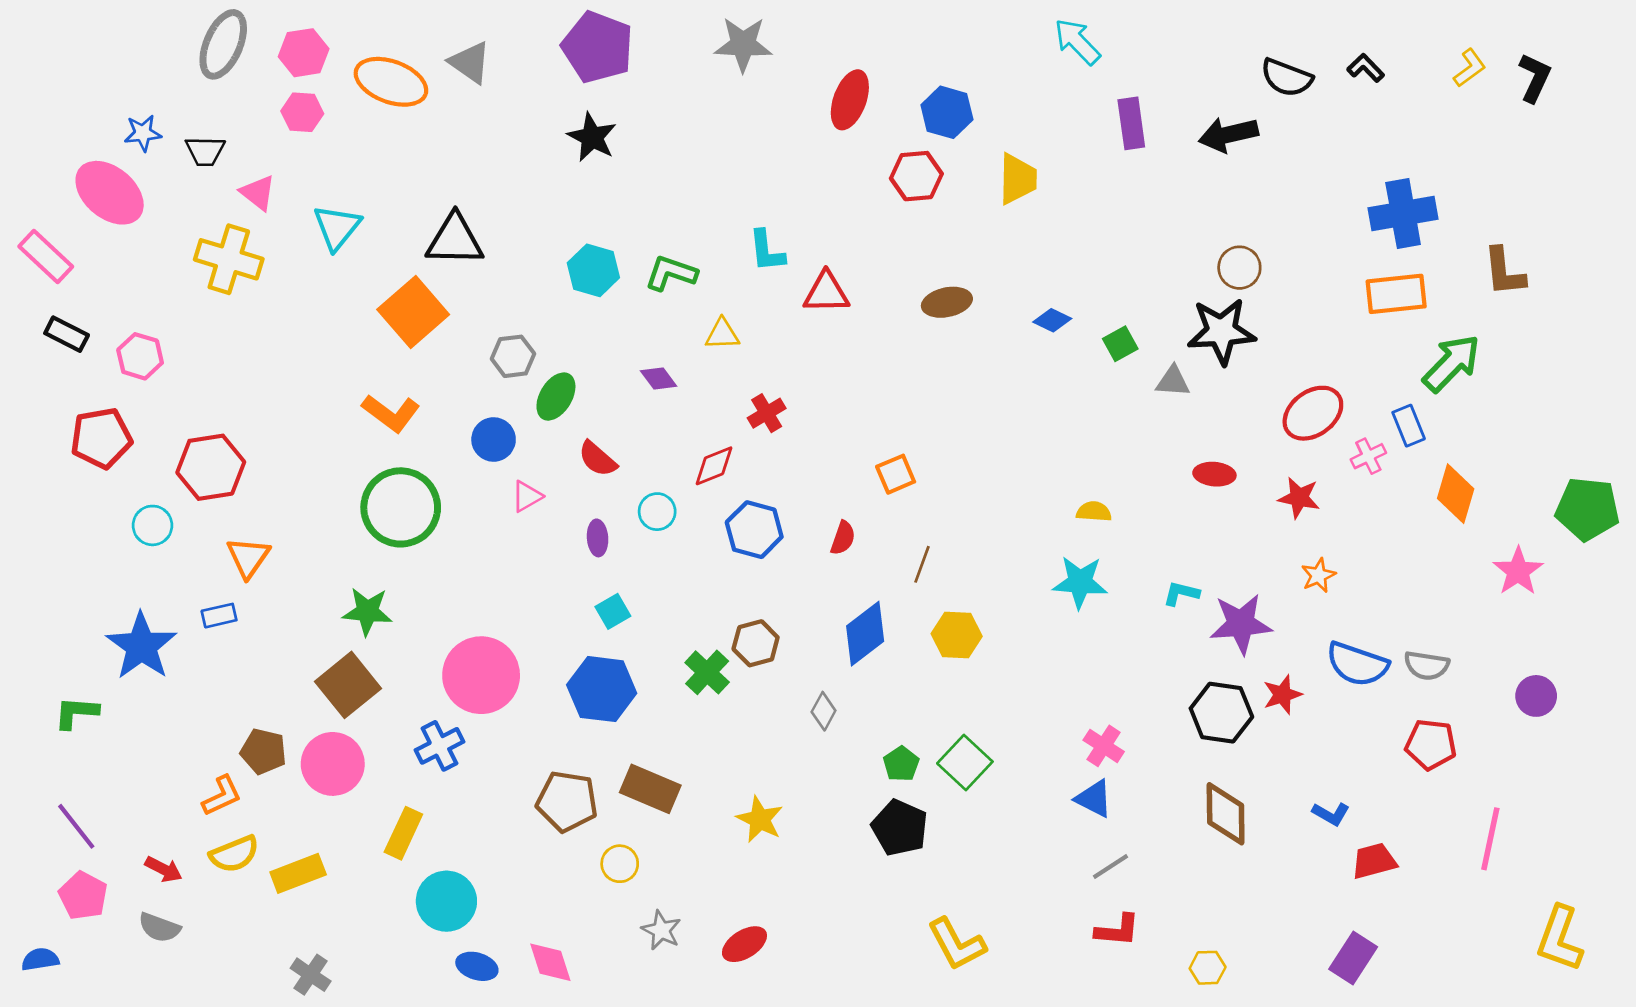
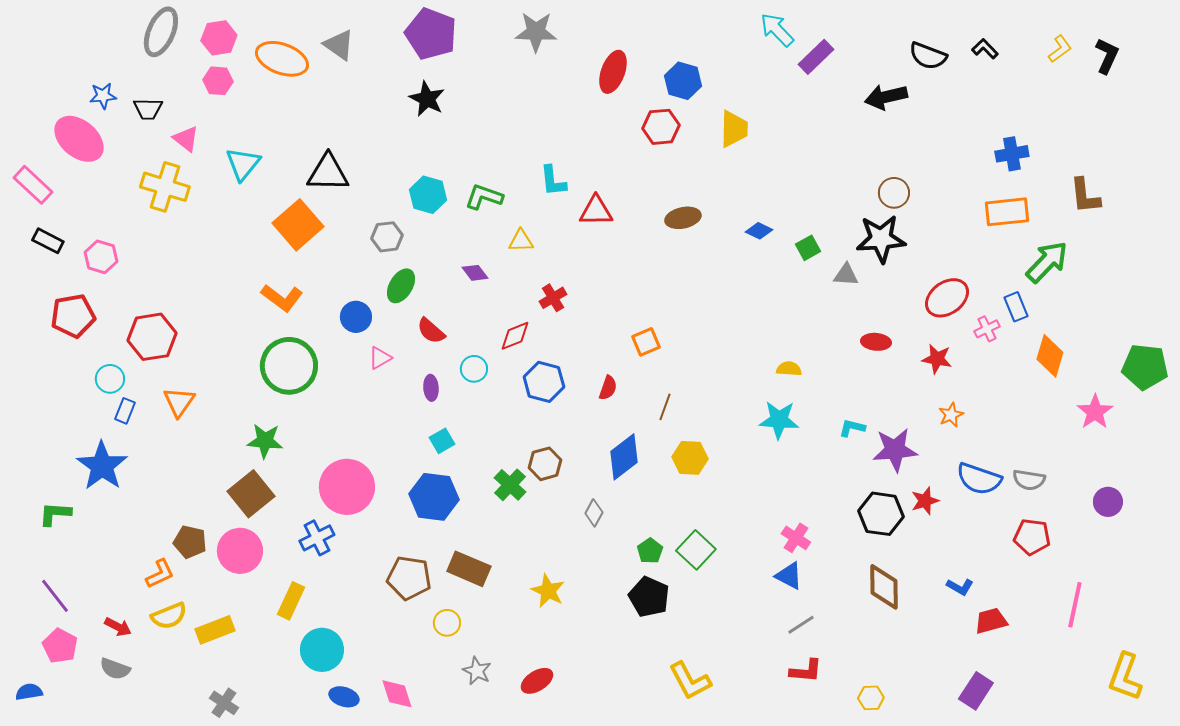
purple rectangle: (1131, 123) -> (816, 57), moved, turned 54
blue cross: (1403, 214) -> (1012, 154), size x0.7
gray hexagon: (513, 356) -> (387, 237), moved
blue rectangle: (219, 616) -> (125, 411), moved, turned -55

